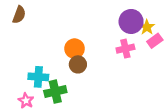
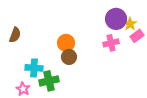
brown semicircle: (19, 15) -> (15, 35), moved

